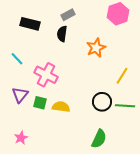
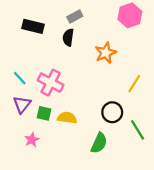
cyan line: (17, 59) -> (20, 78), moved
green line: (125, 106) -> (138, 130), moved, turned 54
pink star: (21, 138) -> (32, 140), moved
green semicircle: (99, 139) -> (99, 143), moved

